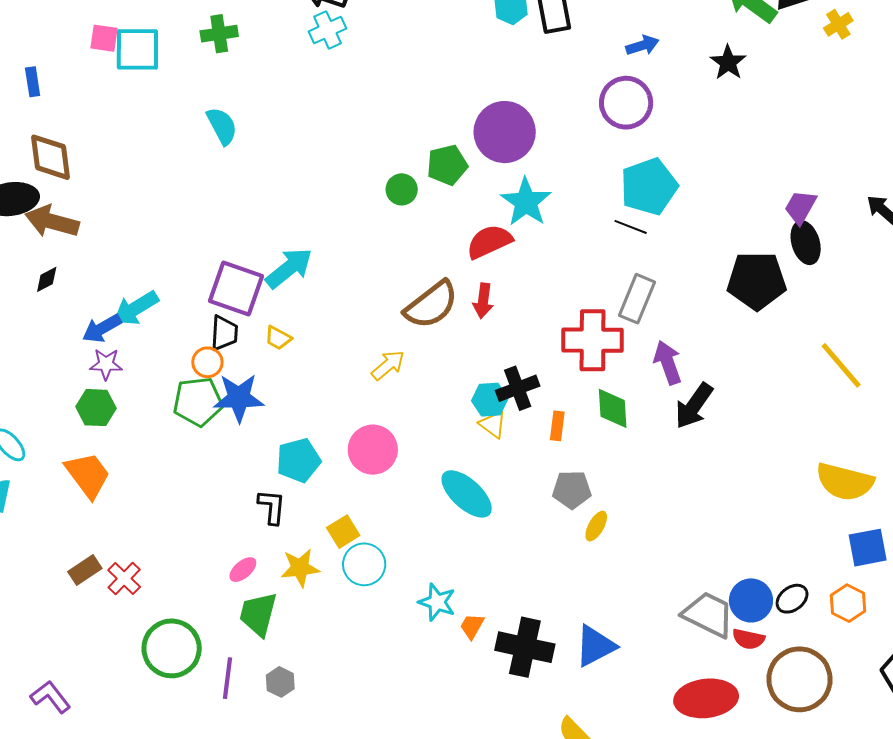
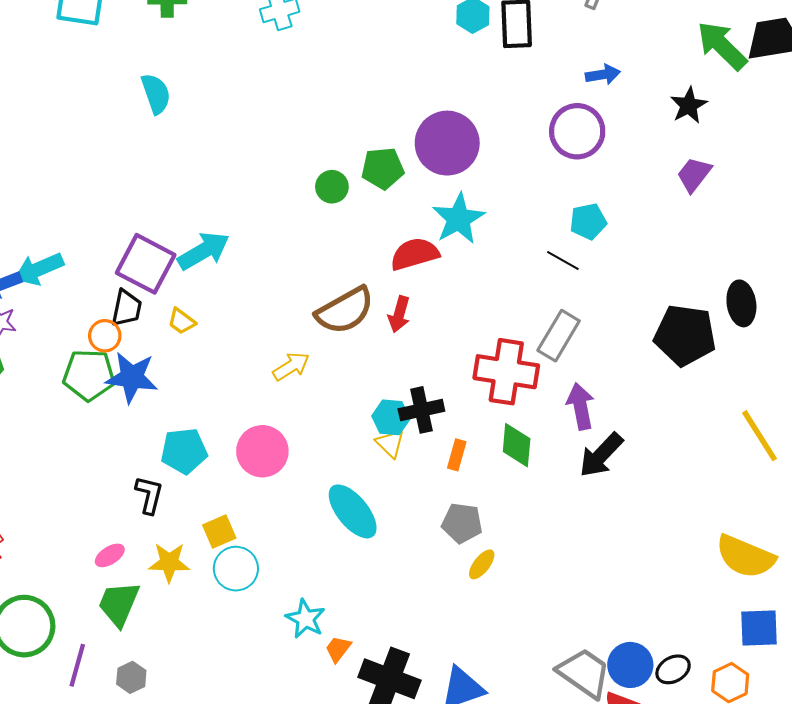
cyan pentagon: (649, 187) -> (588, 221), size x0.6
purple trapezoid: (800, 207) -> (694, 174), moved

